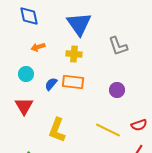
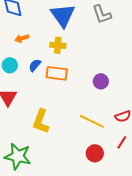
gray L-shape: (118, 46) -> (102, 14), moved
blue semicircle: (51, 84) -> (35, 65), moved

